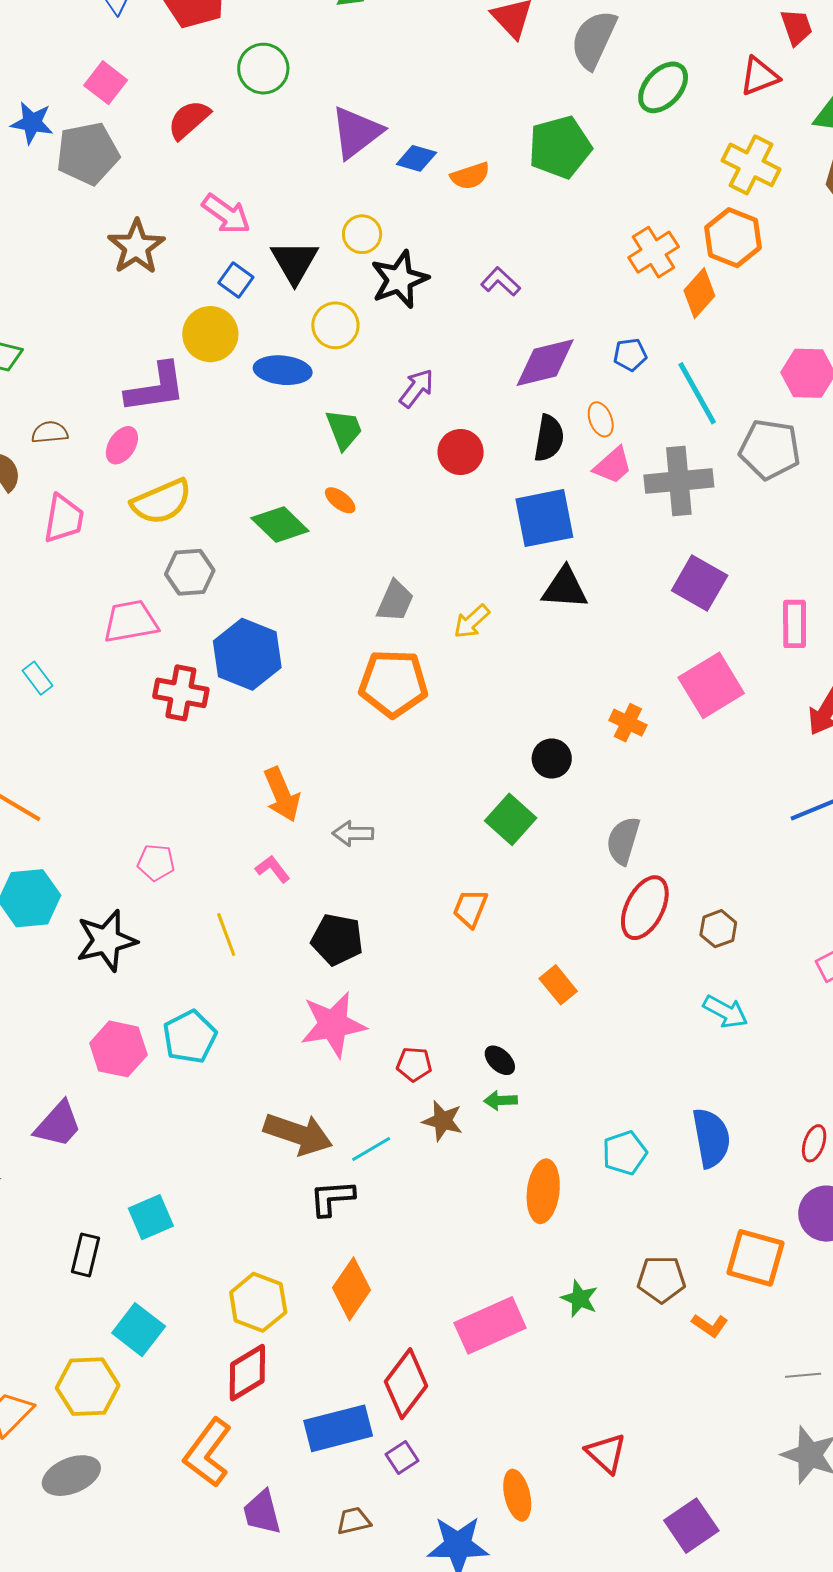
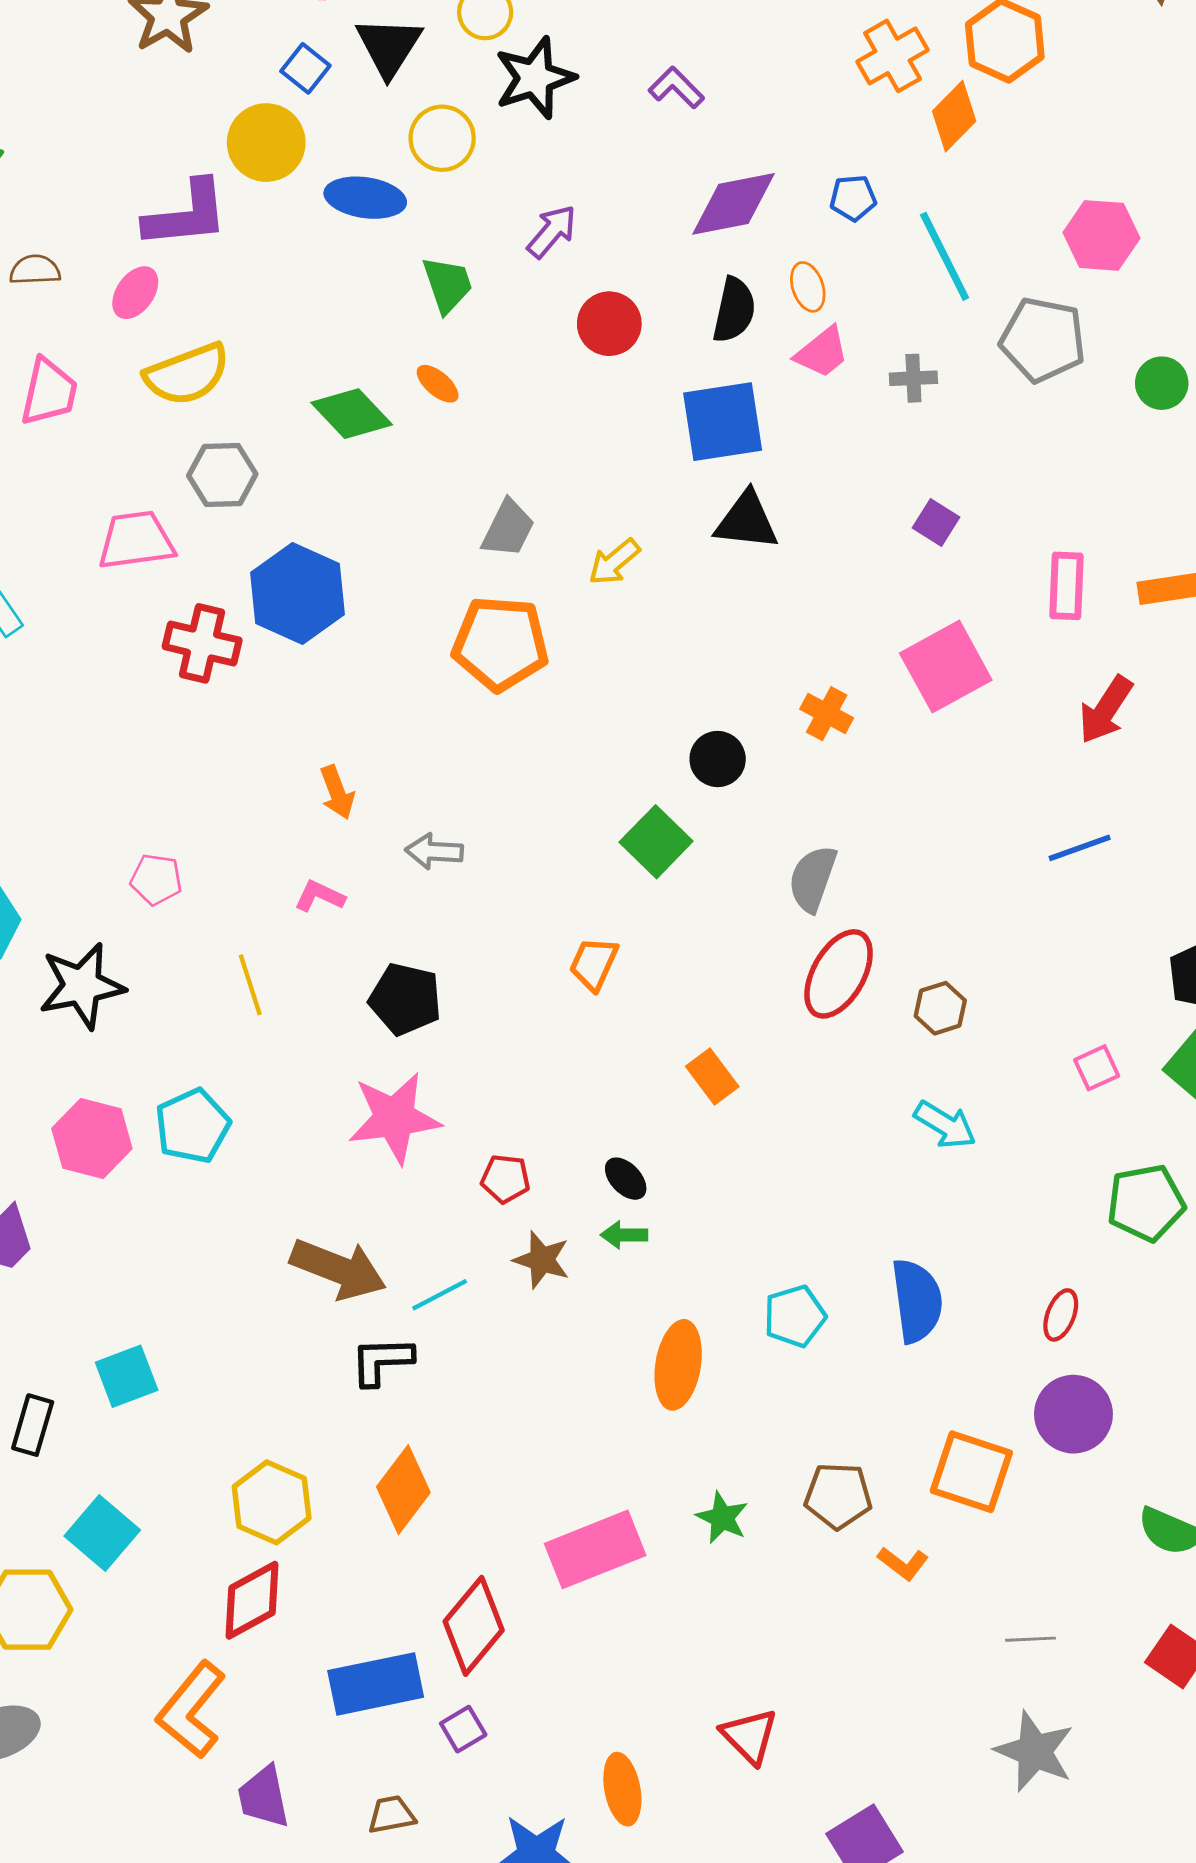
gray cross: (679, 481) -> (913, 378), size x0.5
purple square: (700, 583) -> (936, 523), size x0.6
orange arrow: (282, 795) -> (337, 792), size x0.7
pink L-shape: (273, 869) -> (320, 896), turned -30

